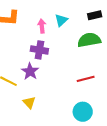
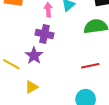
yellow triangle: (29, 102) -> (31, 87), turned 40

